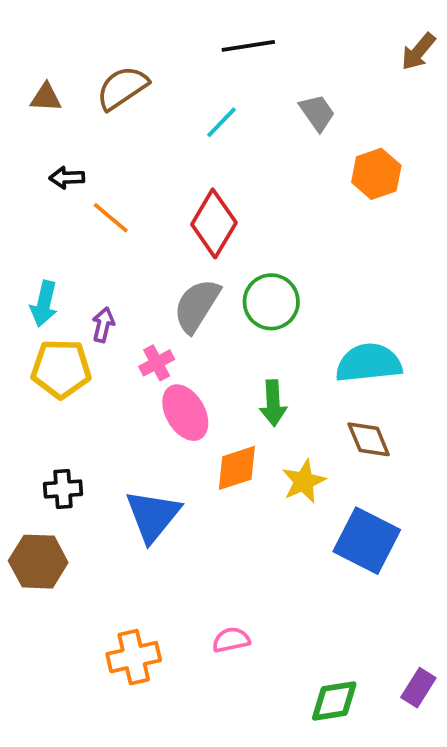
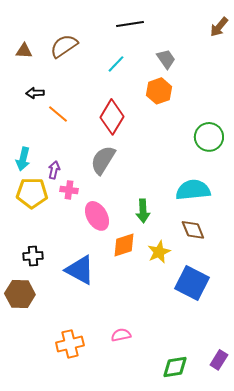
orange hexagon: (376, 174) -> (159, 91), moved
green circle: (271, 302) -> (209, 137), moved
pink cross: (157, 363) -> (69, 190), moved, turned 36
blue triangle: (153, 516) -> (80, 270), turned -40

